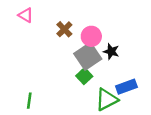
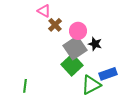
pink triangle: (26, 15) -> (44, 11), moved
green square: (84, 76) -> (72, 65), size x1.5

